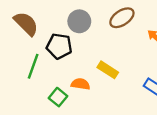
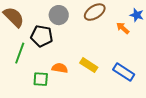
yellow rectangle: (108, 70) -> (89, 65), moved
green square: (58, 97) -> (41, 79), turned -35

